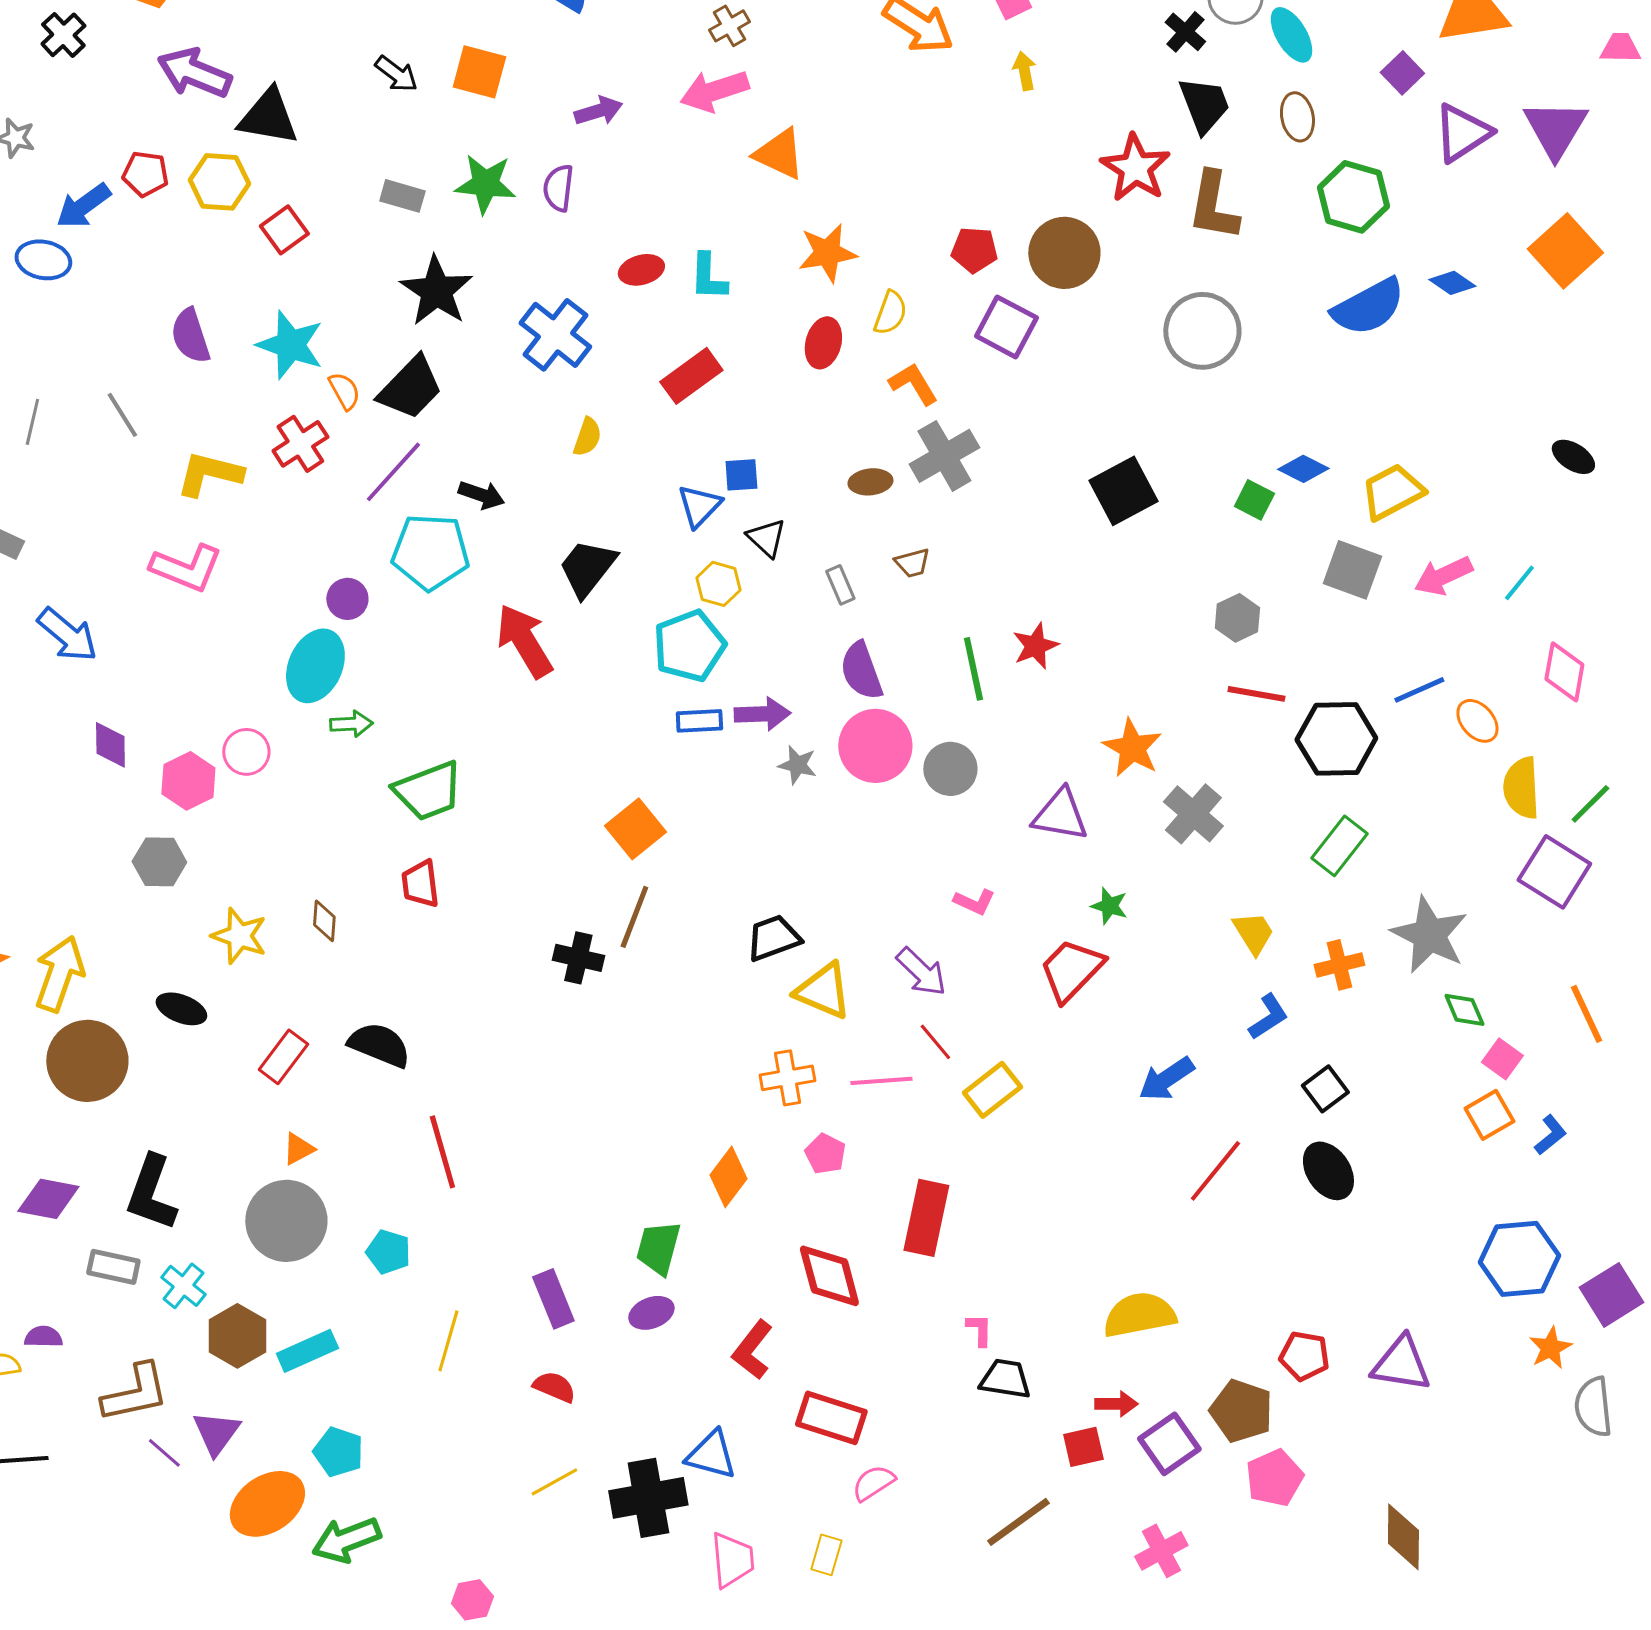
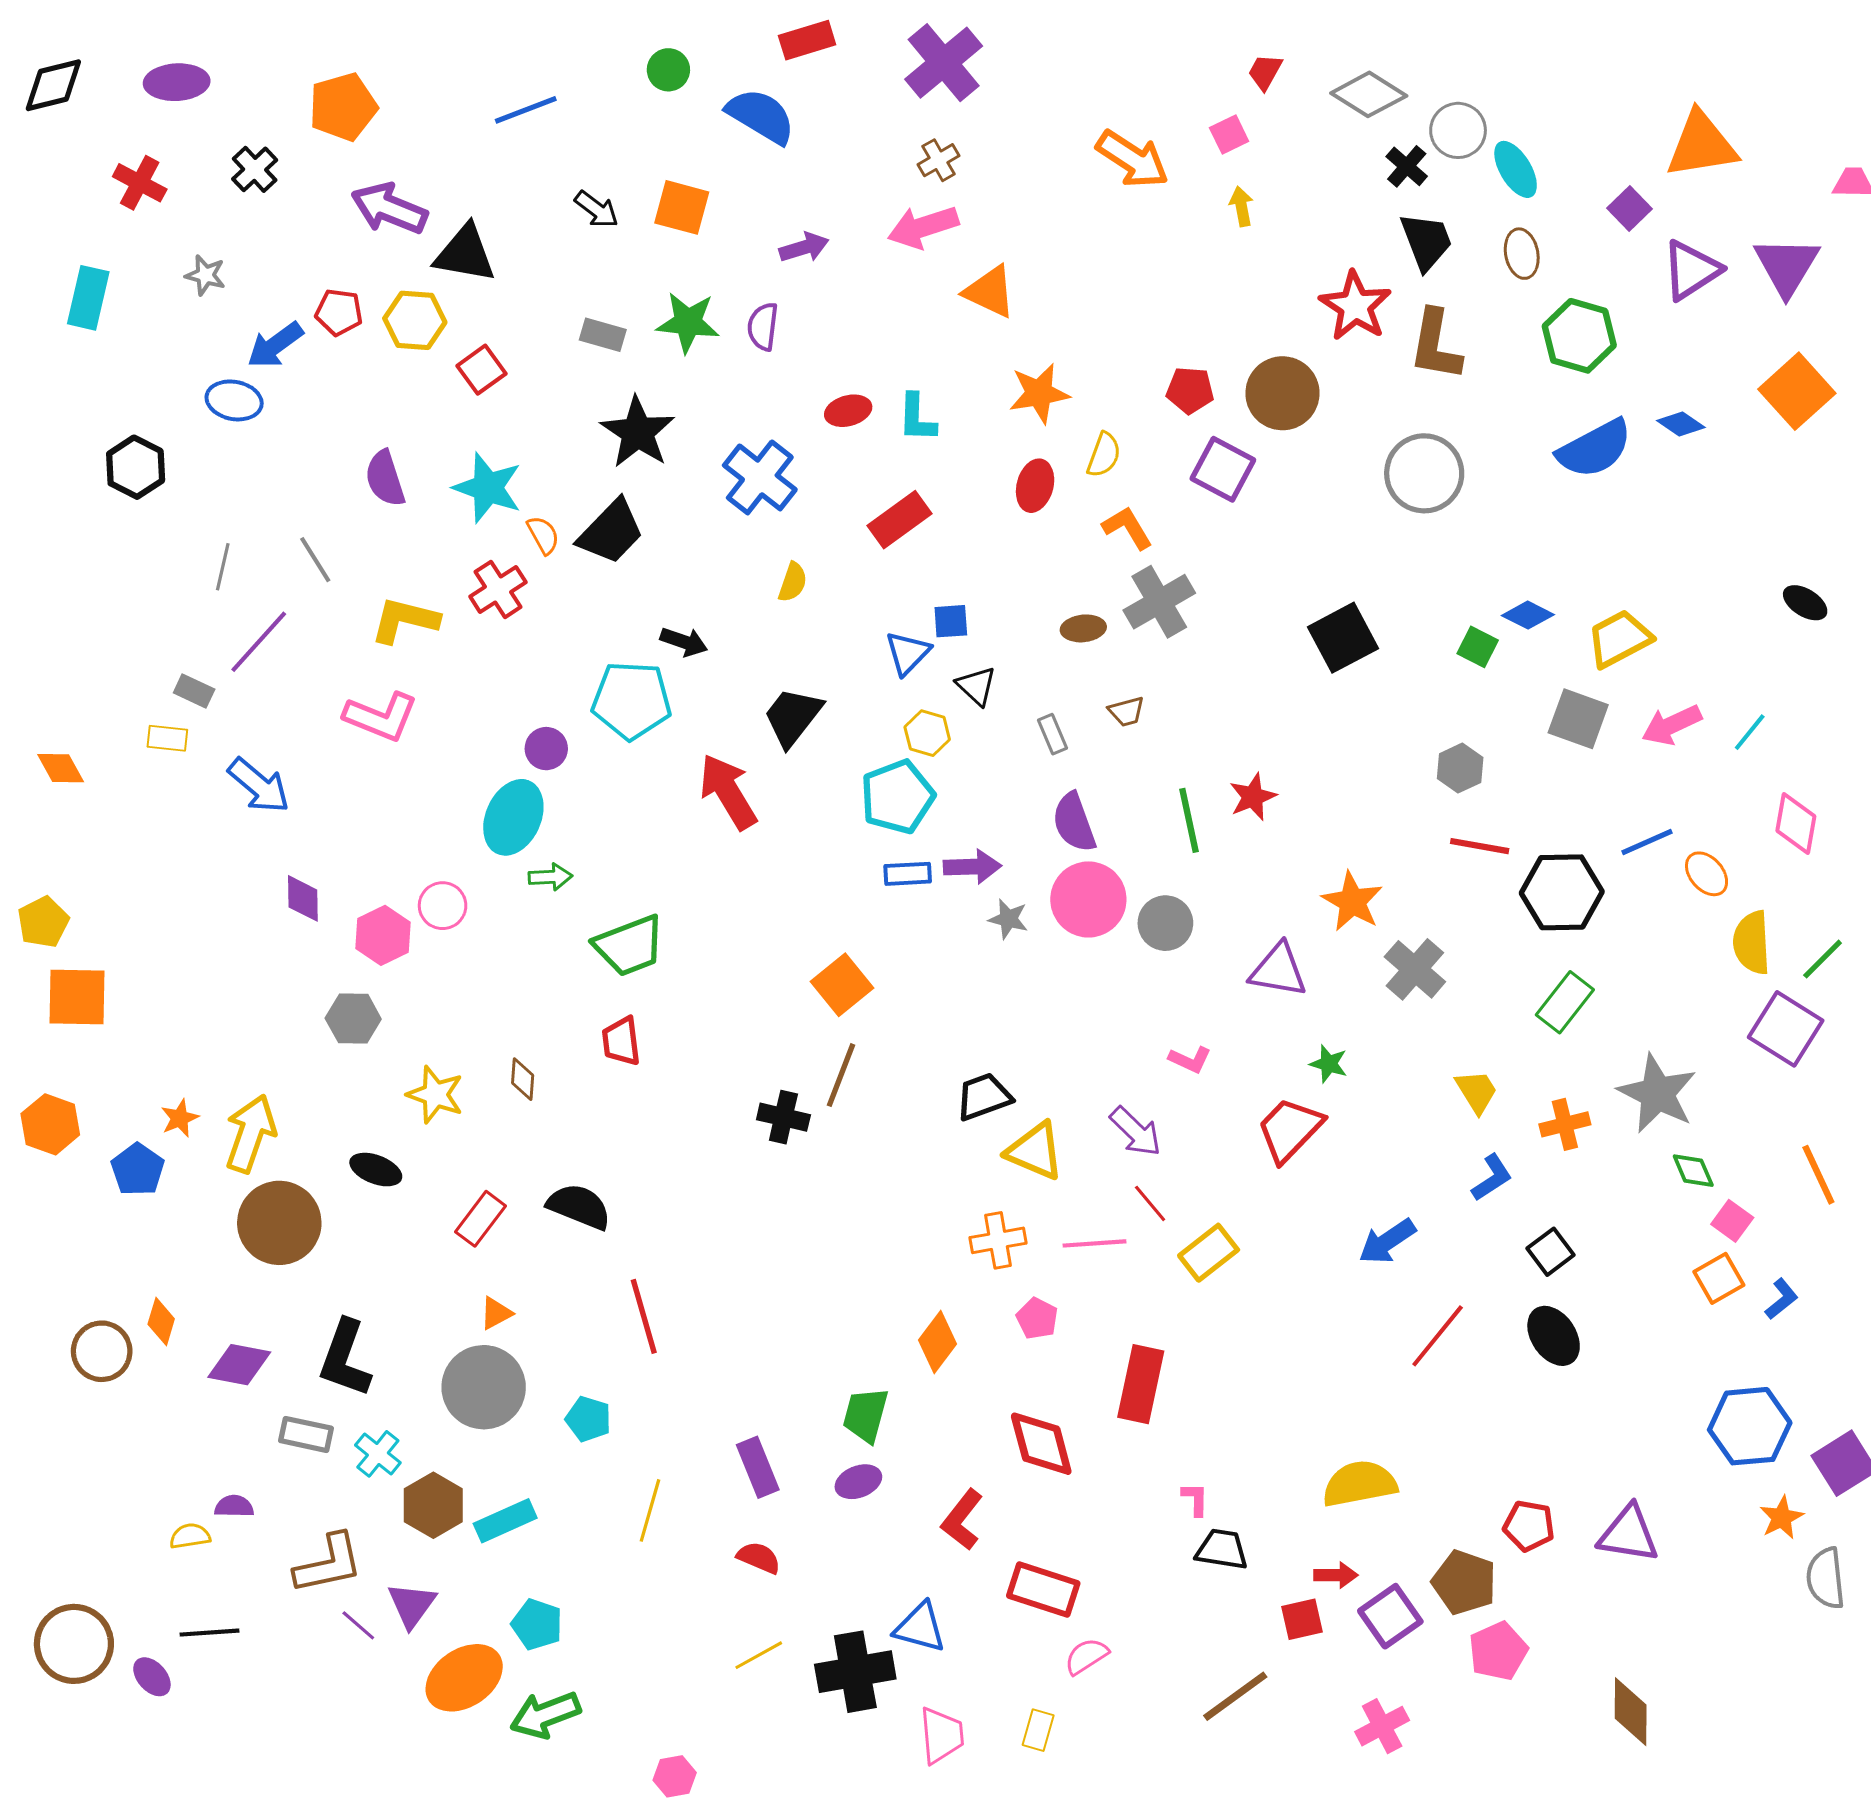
purple line: (393, 472) -> (259, 642), moved

